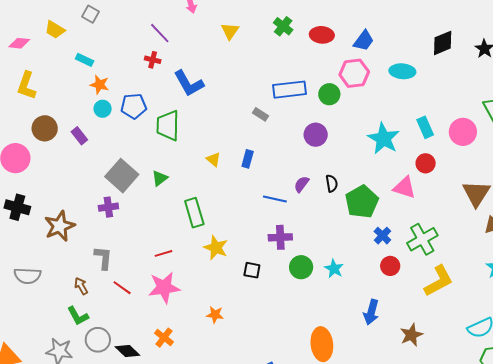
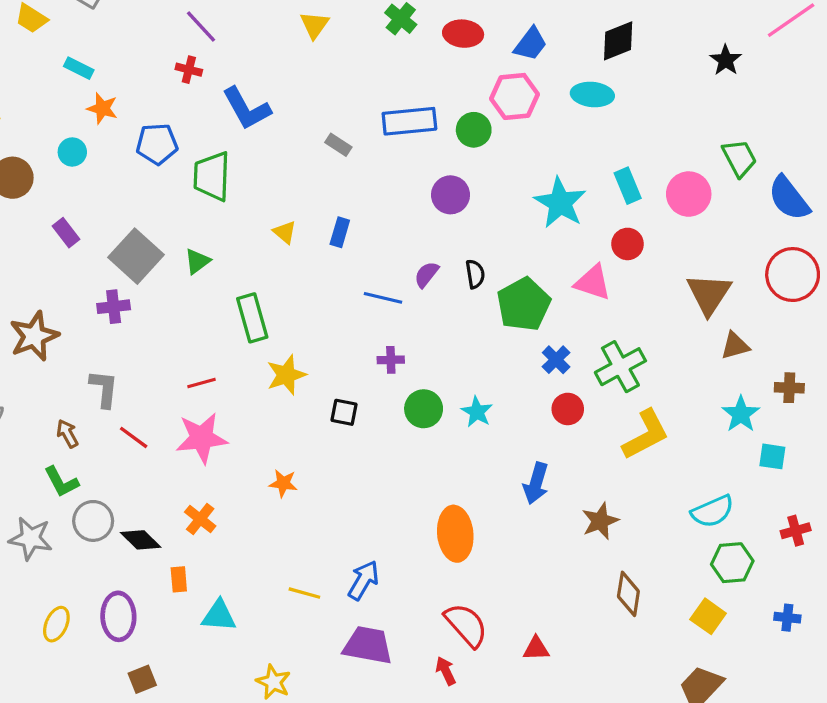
black diamond: (443, 43) -> (618, 41), moved
cyan circle: (103, 109) -> (72, 152), moved
gray rectangle: (260, 114) -> (338, 145), moved
purple rectangle: (79, 136) -> (66, 233), moved
purple cross: (280, 237) -> (391, 360), size x0.7
yellow star: (216, 248) -> (286, 375), turned 30

